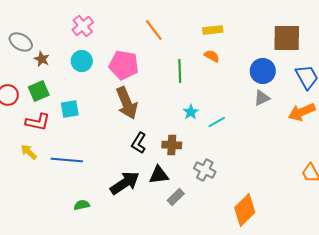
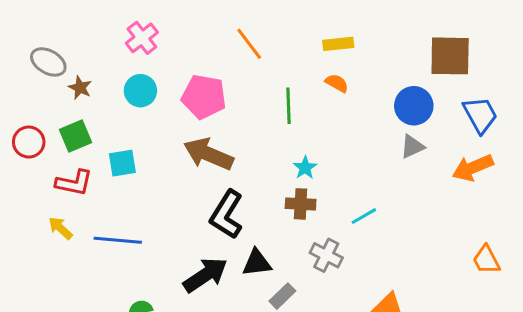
brown arrow: (127, 103) -> (208, 154), turned 136
cyan line: (217, 122) -> (364, 216), moved
black L-shape: (139, 143) -> (227, 215), size x1.5
brown cross: (172, 145) -> (301, 204), moved

